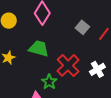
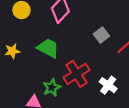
white cross: (97, 69) -> (108, 85), turned -35

